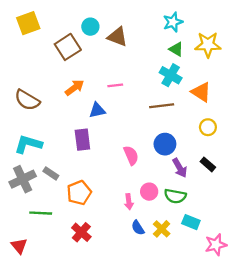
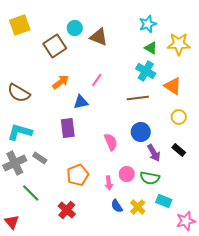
pink line: (115, 85) -> (97, 80), turned -48
orange pentagon: (79, 193) -> (78, 175), moved
green line: (41, 213) -> (31, 193), turned 42

